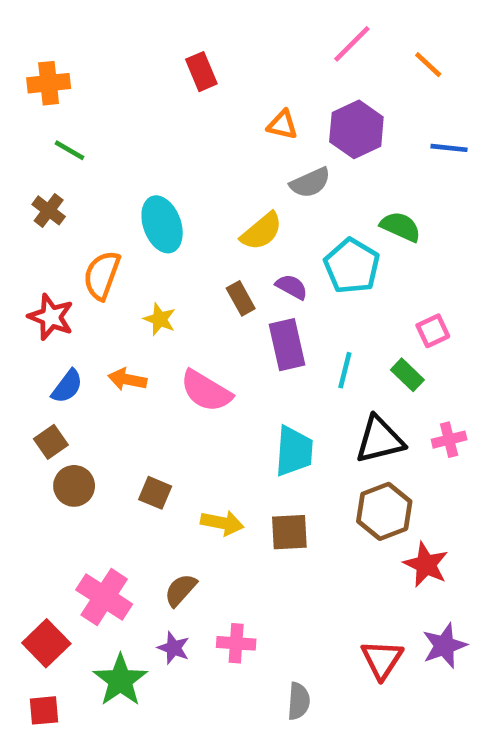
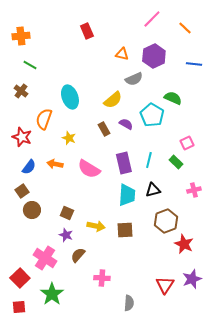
purple rectangle: (287, 345) -> (124, 163), moved
black triangle: (380, 440) -> (153, 190), moved, size x0.7
purple star: (174, 648) -> (66, 235), moved

